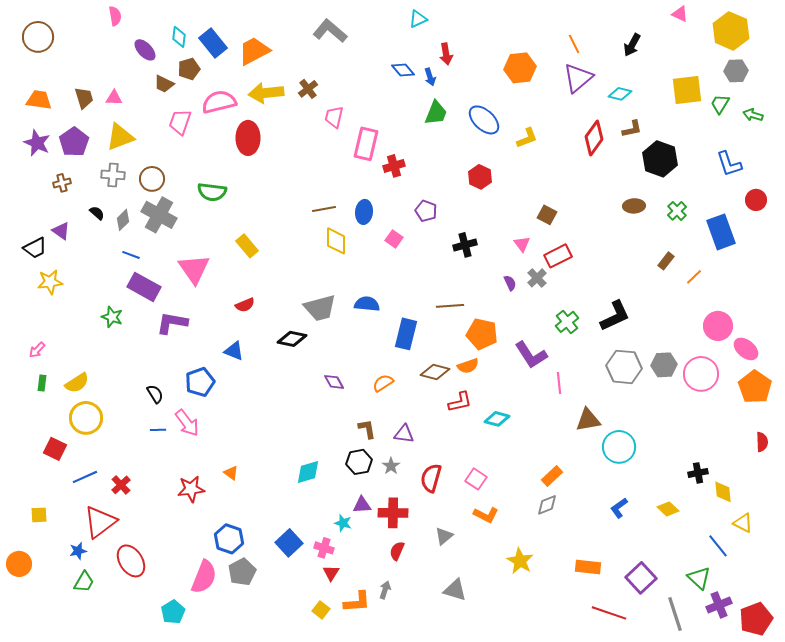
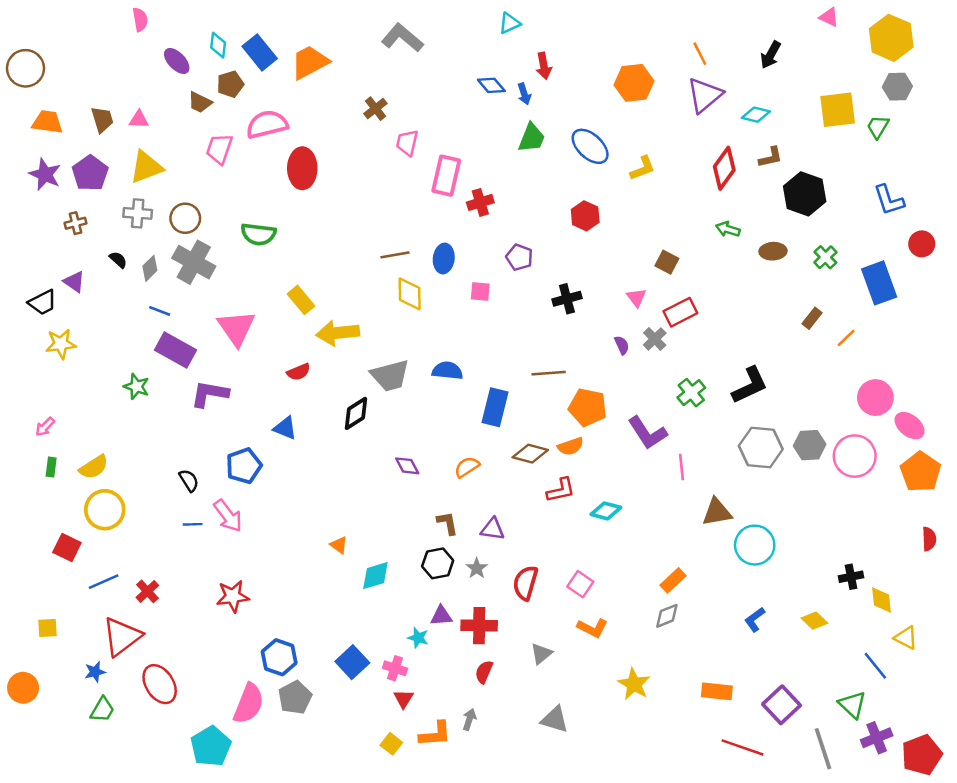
brown circle: (38, 37) -> (25, 68), moved
yellow arrow: (266, 93) -> (338, 333), moved
green arrow: (753, 115) -> (728, 229), moved
pink square: (394, 239) -> (480, 291), turned -30
black diamond: (292, 339) -> (356, 413), turned -44
orange triangle: (231, 473) -> (339, 545), moved
cyan pentagon: (173, 612) -> (211, 746), size x1.4

